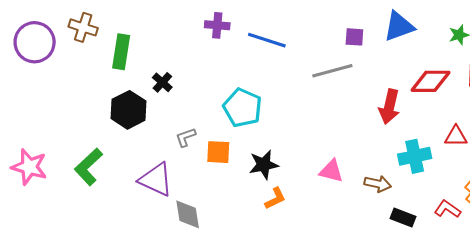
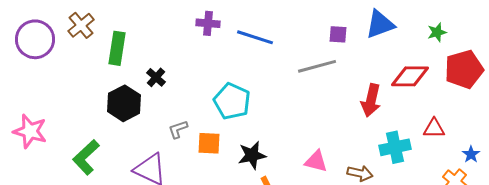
brown cross: (83, 27) -> (81, 25), turned 32
pink star: (29, 167) -> (30, 131), moved

